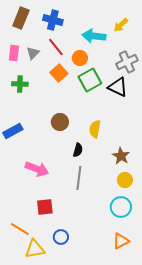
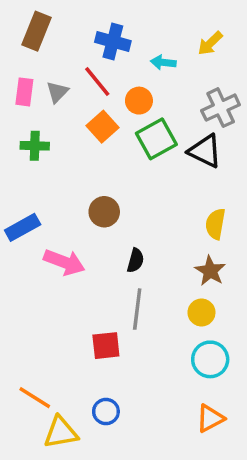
blue cross: (53, 20) -> (113, 42), moved
cyan arrow: (94, 36) -> (163, 62), size x0.6
yellow semicircle: (95, 129) -> (215, 224), moved
pink arrow: (37, 169) -> (64, 262), moved
yellow circle: (125, 180) -> (201, 313), moved
red square: (45, 207) -> (106, 346), moved

